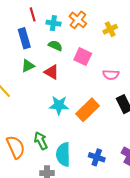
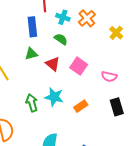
yellow cross: (110, 29) -> (116, 33), turned -32
pink square: (83, 57) -> (79, 66), moved
orange rectangle: (87, 110) -> (81, 106), size x0.6
green arrow: (41, 141) -> (32, 103), moved

